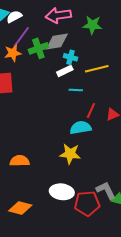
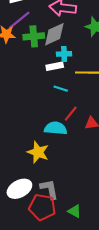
gray diamond: (57, 42) -> (54, 34), turned -30
cyan cross: (70, 57) -> (64, 54), turned -32
gray L-shape: (106, 190) -> (49, 189), moved
white ellipse: (62, 192) -> (19, 189), turned -50

